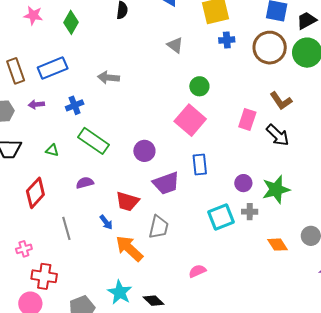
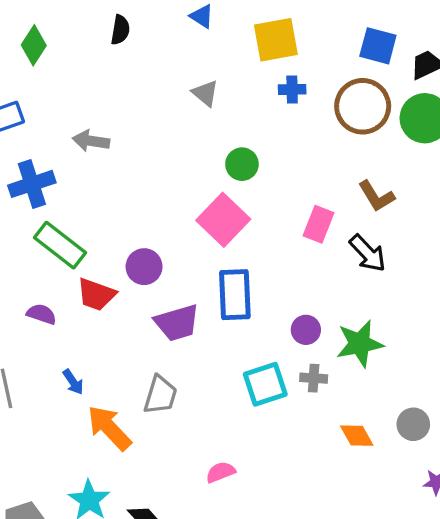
blue cross: (75, 105) -> (32, 184), size x1.5
blue rectangle: (200, 165) -> (235, 295), size x1.4
purple semicircle: (85, 183) -> (42, 314), turned 30
red trapezoid: (127, 201) -> (96, 294), moved

